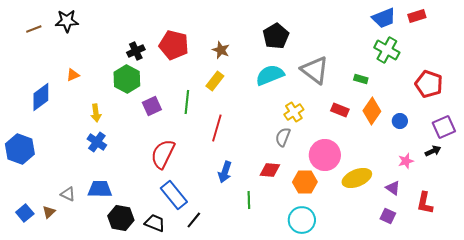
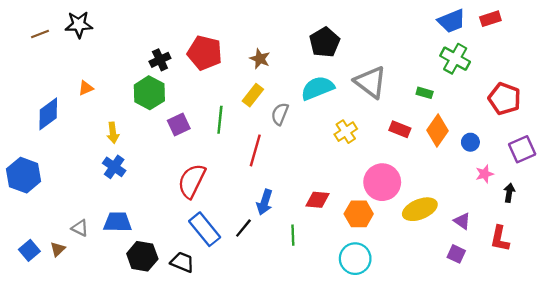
gray semicircle: (283, 137) -> (280, 114), moved
black arrow: (433, 151) -> (509, 193), moved, turned -56
pink star: (406, 161) -> (485, 174), moved
black line: (194, 220) -> (243, 228), moved

